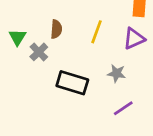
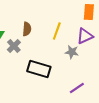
gray star: (117, 73) -> (72, 52), moved

